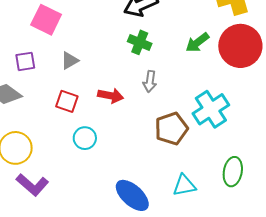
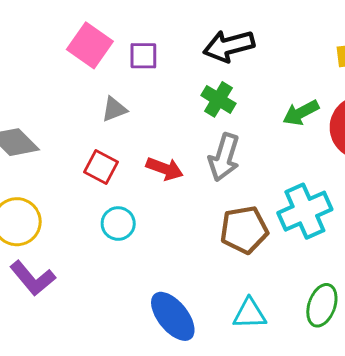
purple square: (25, 61) -> (143, 56), moved
gray arrow: (150, 81) -> (224, 157), size x1.5

